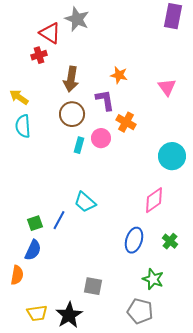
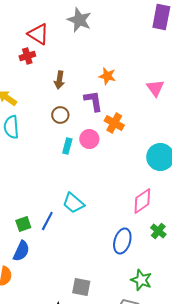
gray star: (77, 19) -> (79, 20), moved
brown arrow: (71, 79) -> (59, 80), size x0.7
brown circle: (72, 114) -> (60, 115), size x0.7
green cross: (170, 241) -> (158, 231), moved

